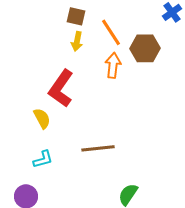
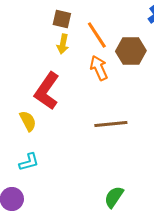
orange arrow: (113, 65) -> (99, 68), turned -30
brown line: (98, 148) -> (111, 124), moved

